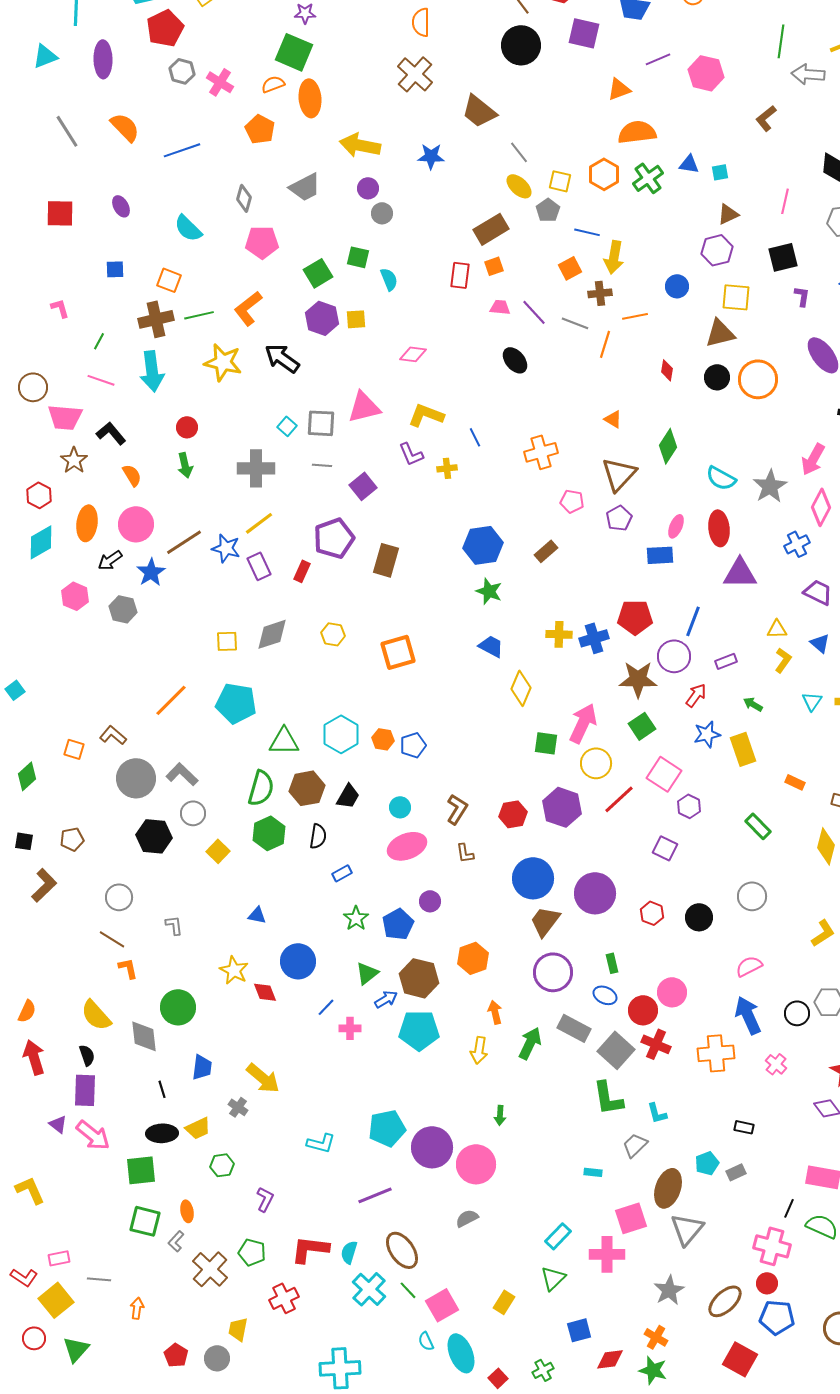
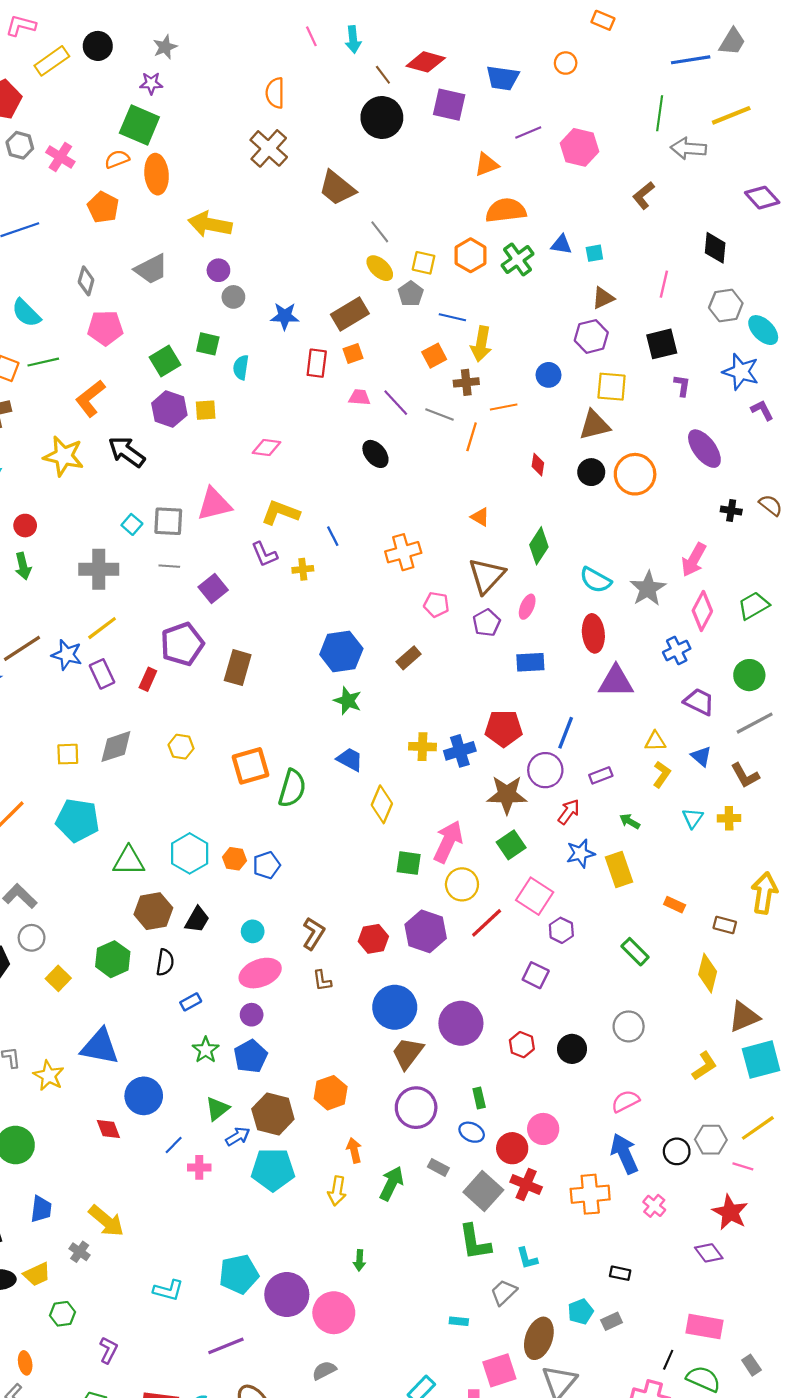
blue star: (431, 156) -> (285, 316), moved
cyan semicircle: (389, 279) -> (241, 367), turned -150
green line: (199, 315) -> (43, 362), moved
pink ellipse: (676, 526) -> (527, 607), moved
green semicircle: (261, 788) -> (292, 788), moved
purple circle: (430, 901) -> (252, 1015), moved
blue triangle: (257, 915) -> (100, 1047), size x2.0
yellow star: (234, 970) -> (49, 1076), moved
gray rectangle: (574, 1028) -> (438, 1167), size x0.6

